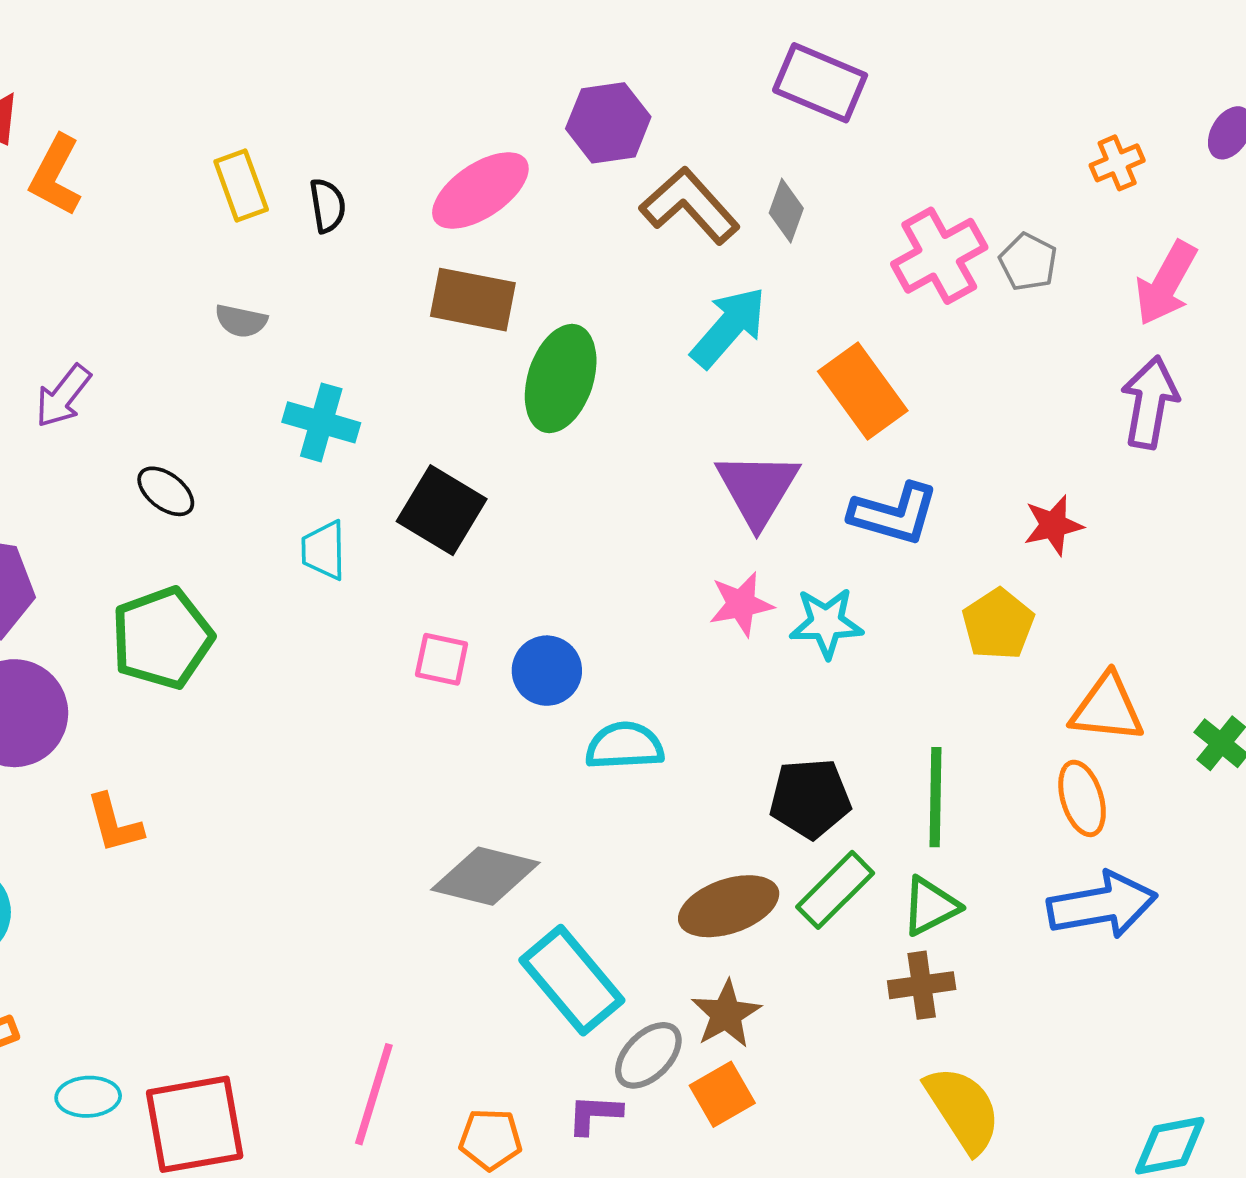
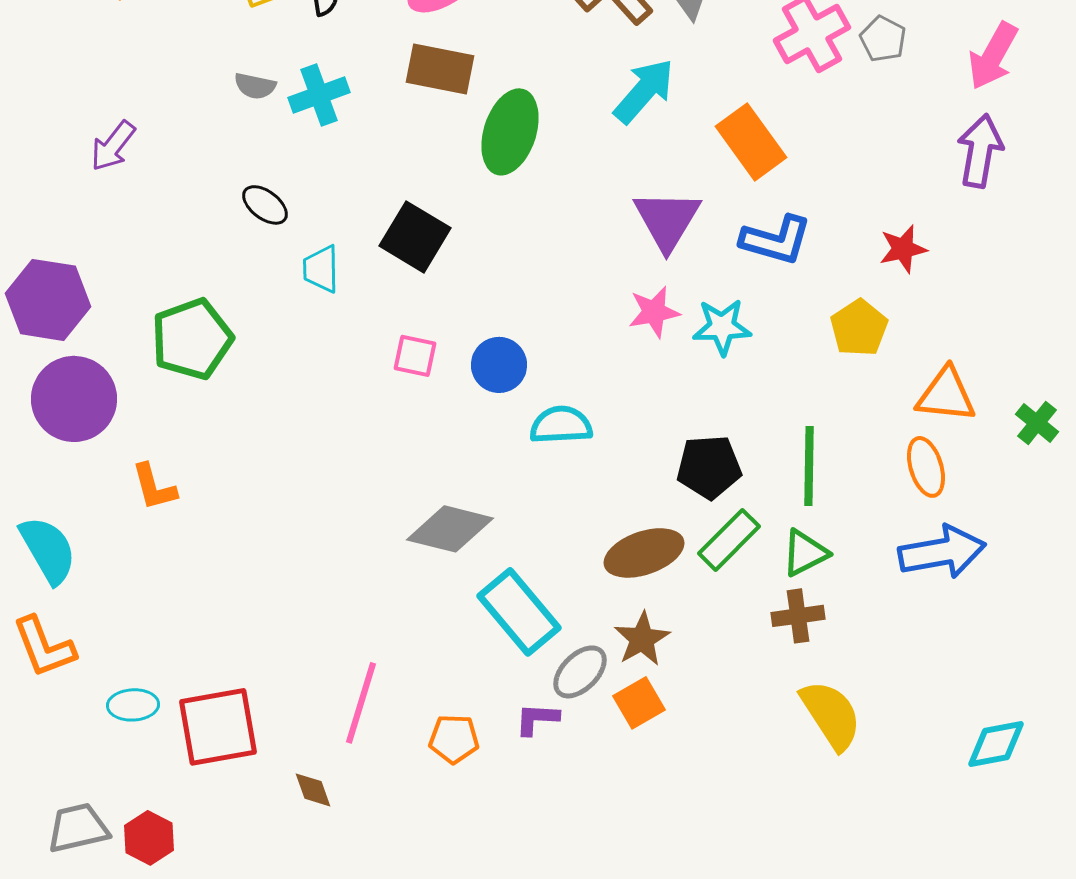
cyan cross: (321, 422) -> (319, 95), moved, turned -36
black ellipse: (166, 491) -> (265, 205), moved

